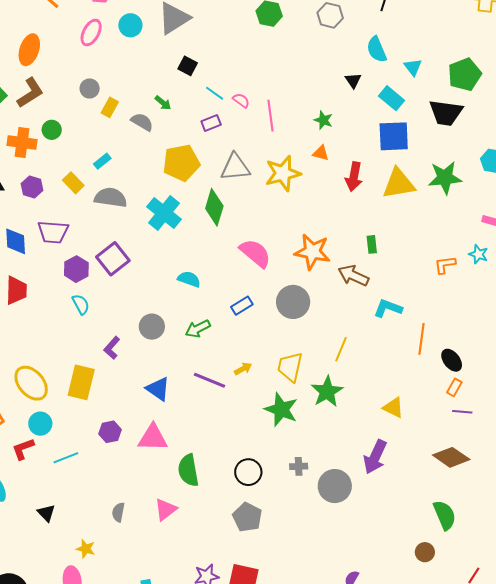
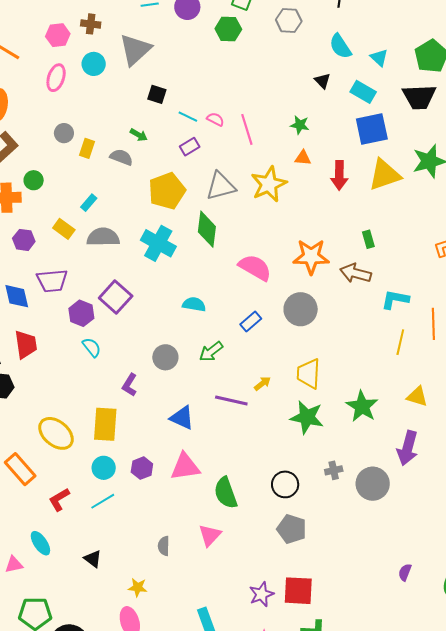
yellow line: (341, 349) -> (400, 342), moved
green star: (327, 392) -> (362, 406), moved
cyan circle: (40, 424) -> (104, 468), moved

